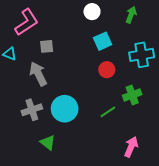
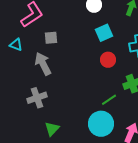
cyan circle: (65, 109) -> (101, 124), moved
green triangle: (48, 142) -> (52, 129), turned 35

